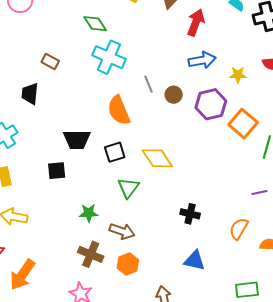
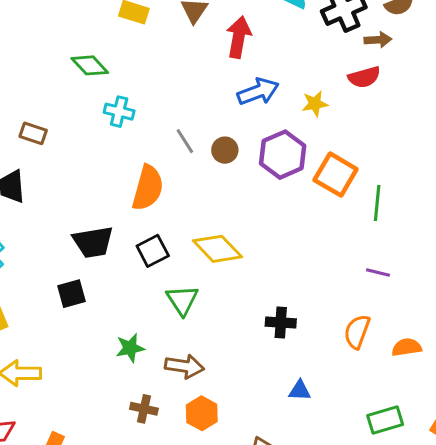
cyan cross: (109, 57) -> (119, 112), size x0.6
orange semicircle: (119, 110) -> (148, 188), turned -132
purple line: (259, 192) -> (378, 272), turned 35
brown cross: (91, 254) -> (144, 409), size x0.7
blue triangle: (195, 260) -> (300, 390), size x0.7

